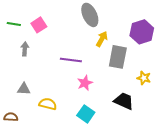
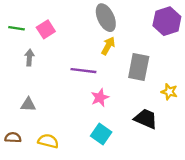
purple hexagon: (142, 32) -> (167, 21), moved
yellow arrow: (102, 39) -> (108, 46), moved
yellow semicircle: (48, 104) -> (48, 141), moved

